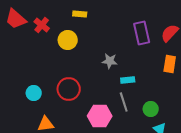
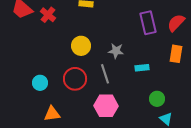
yellow circle: (68, 40) -> (81, 46), moved
cyan rectangle: (128, 80) -> (142, 68), moved
gray line: (124, 102) -> (105, 74), moved

